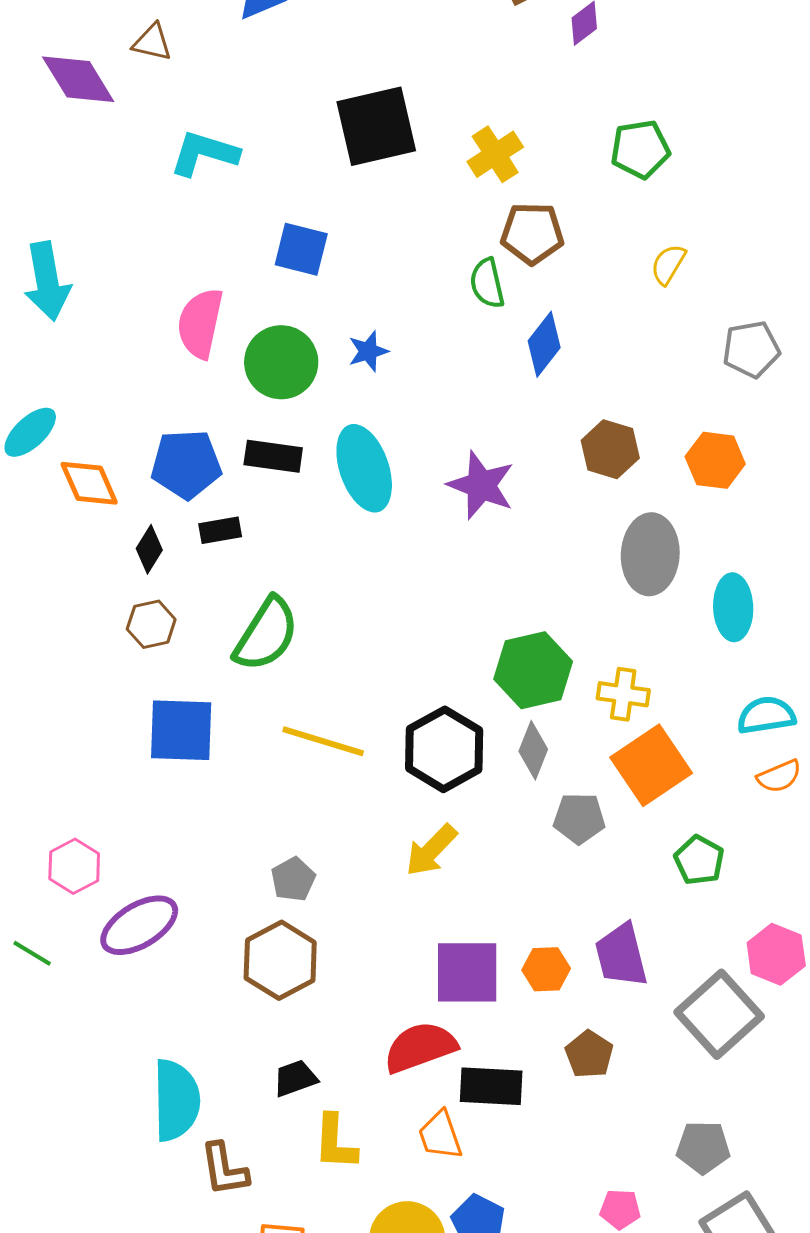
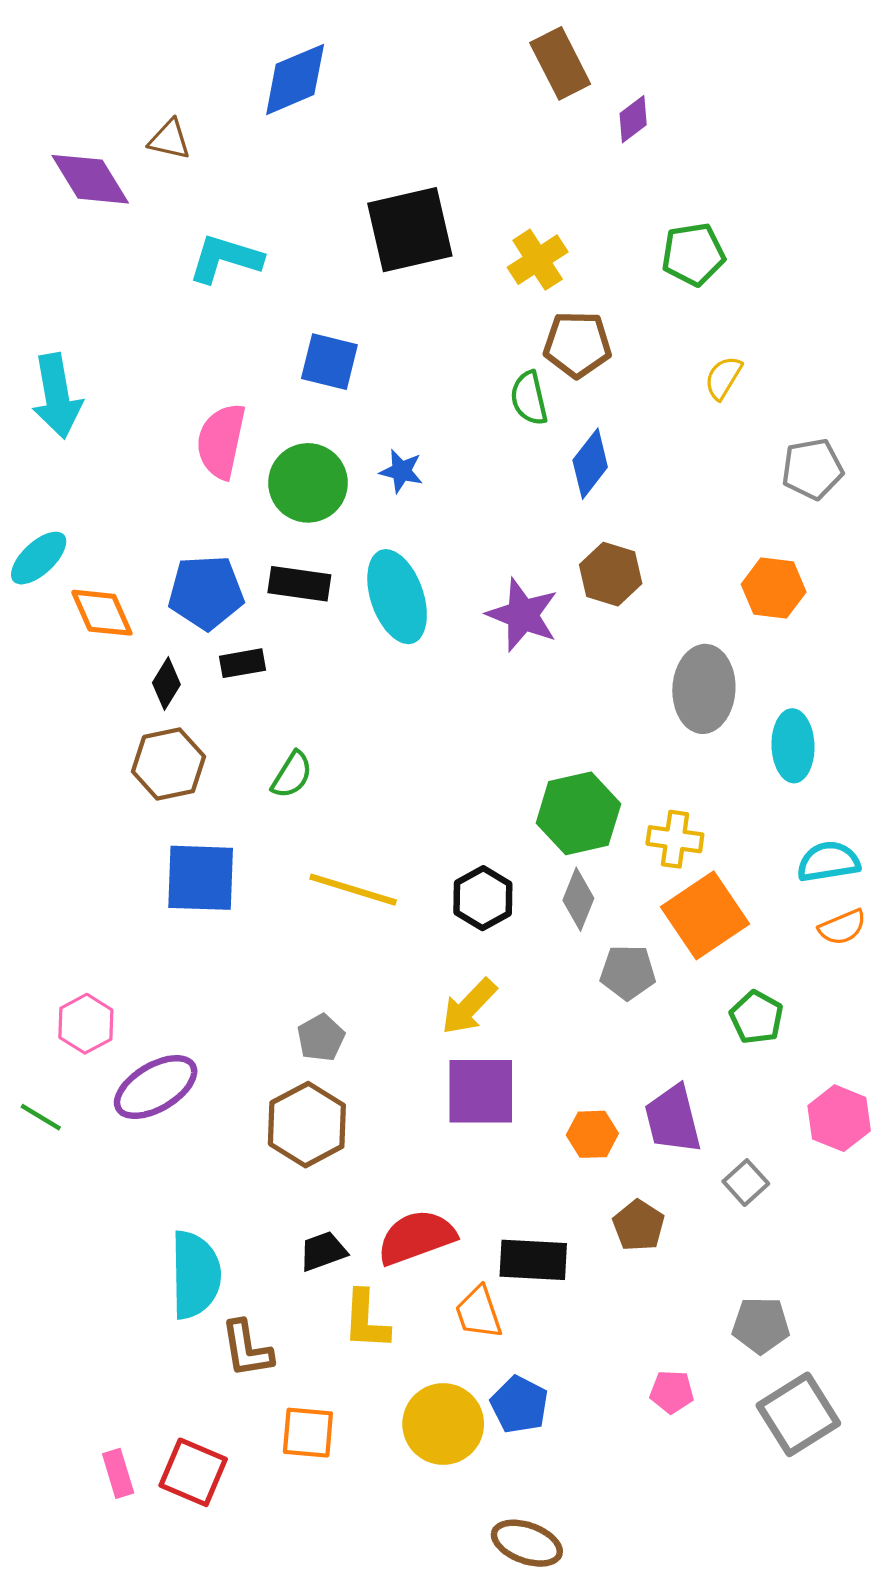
blue star: (368, 351) -> (401, 471), turned 30
brown hexagon: (610, 449) -> (611, 574), moved
brown hexagon: (151, 624) -> (168, 764), size x1.4
green semicircle: (266, 634) -> (292, 775), size x0.6
black hexagon: (444, 749) -> (483, 898), size x0.7
purple square: (467, 972) -> (481, 1091), moved
gray square: (719, 1014) -> (746, 1183), moved, size x0.5
red semicircle: (420, 1047) -> (416, 1237), moved

